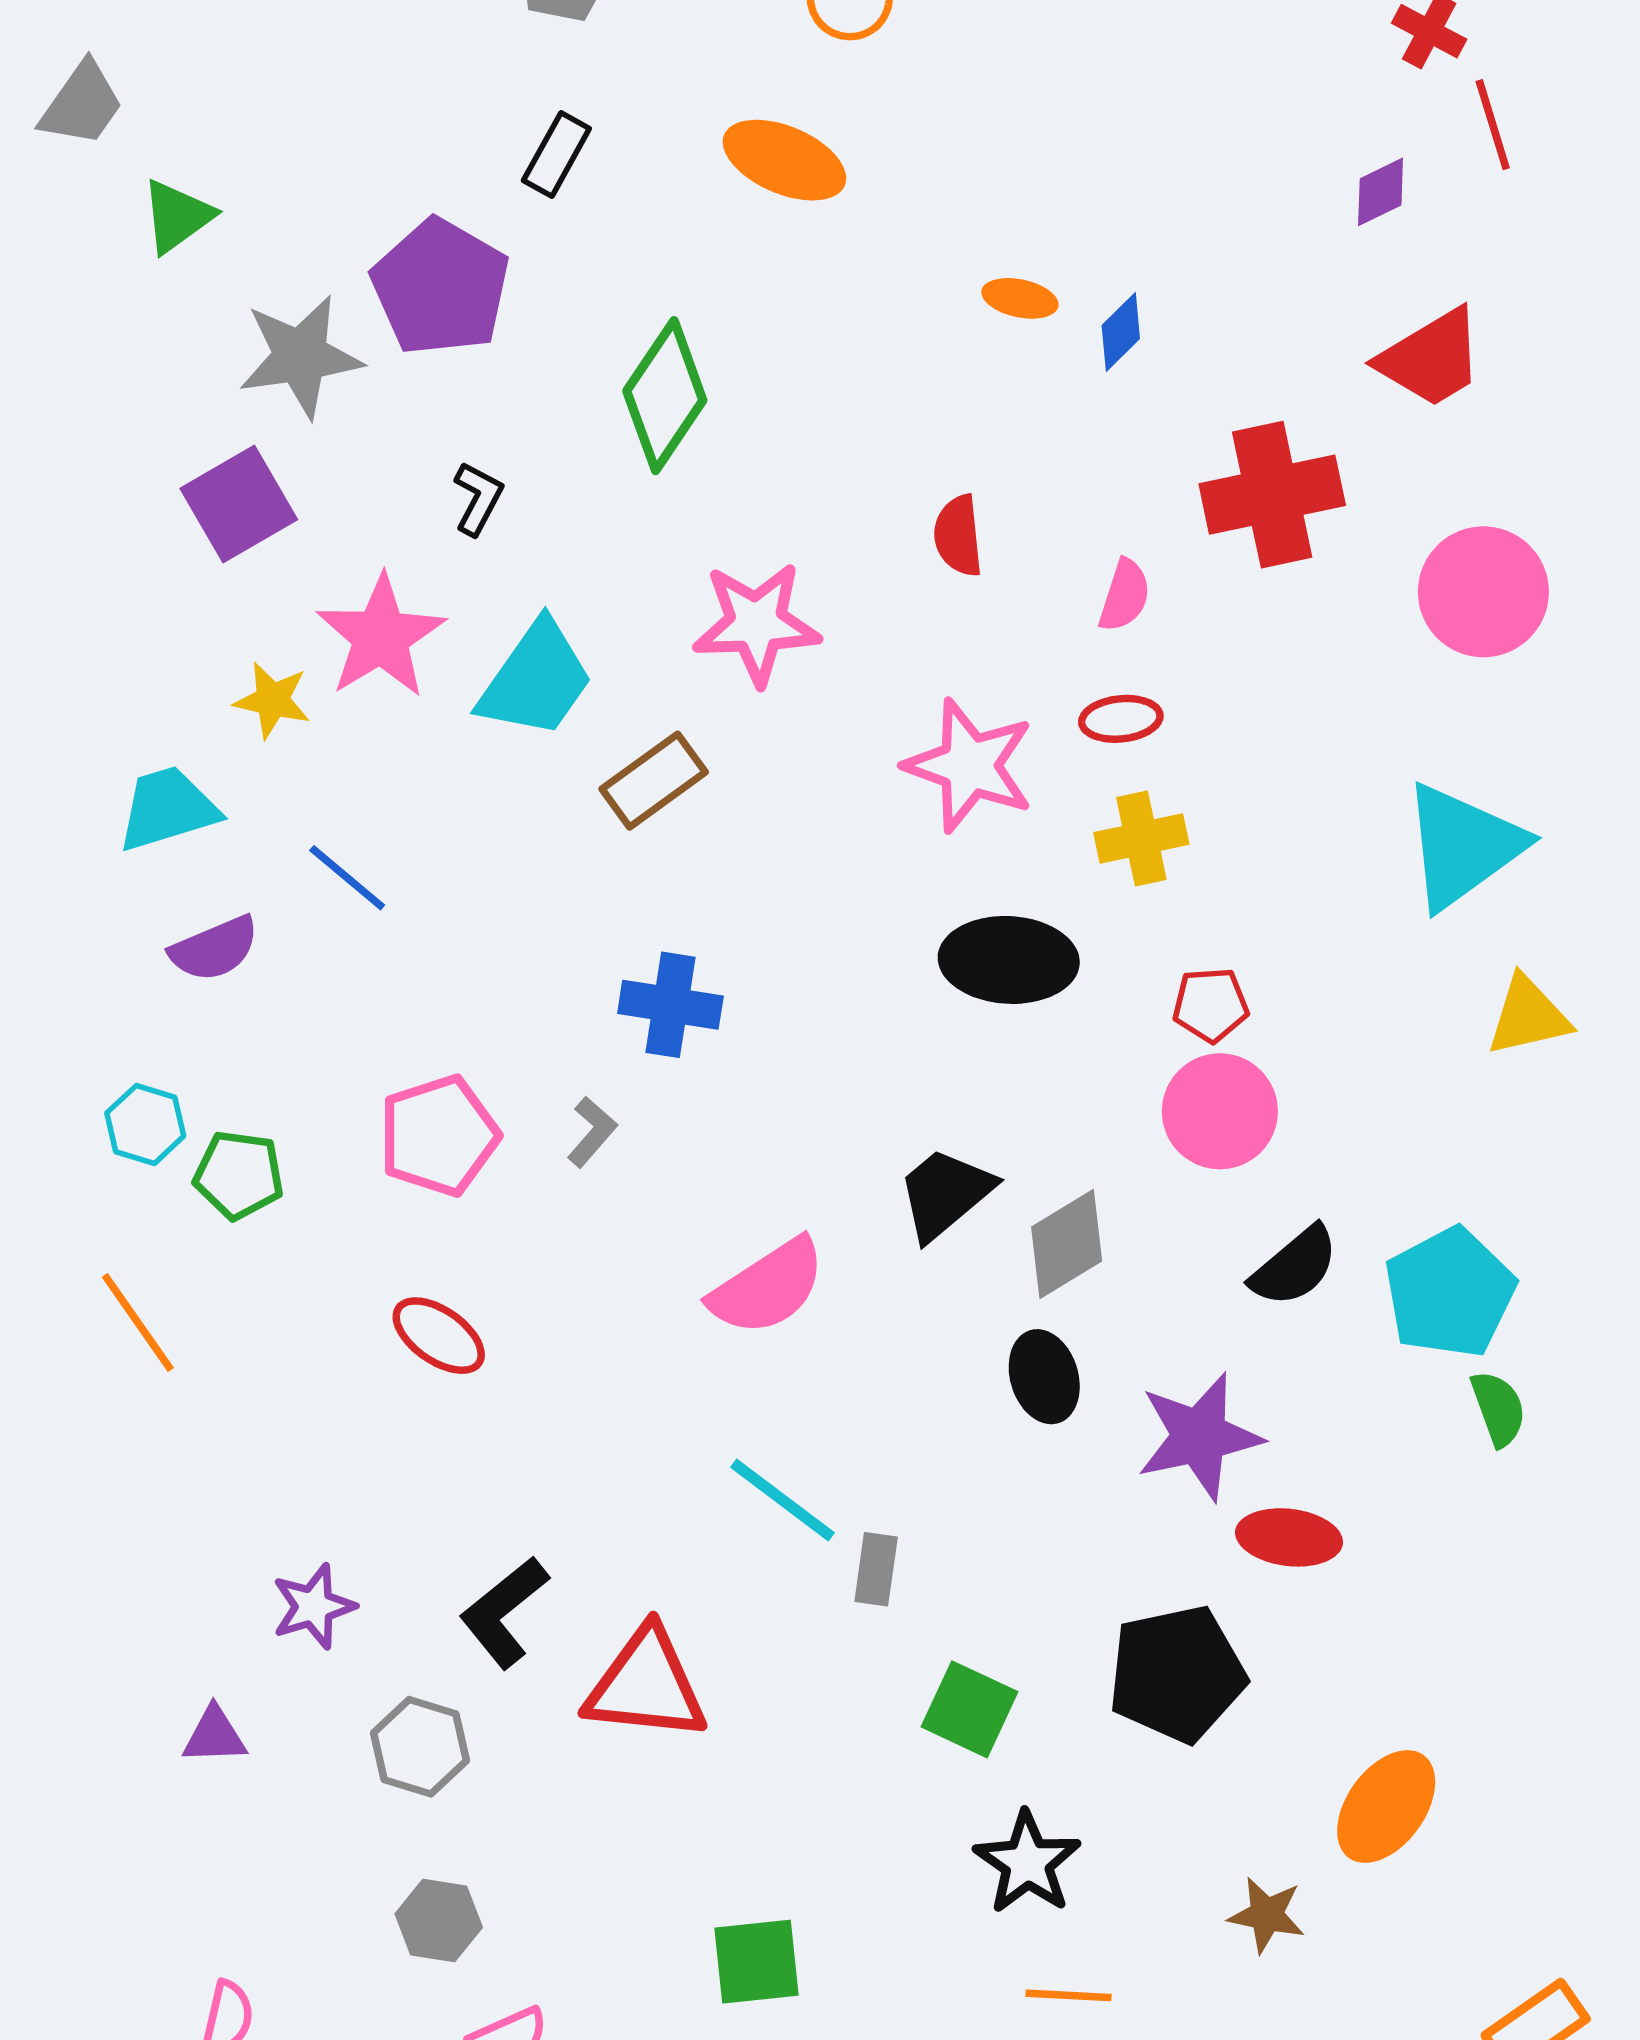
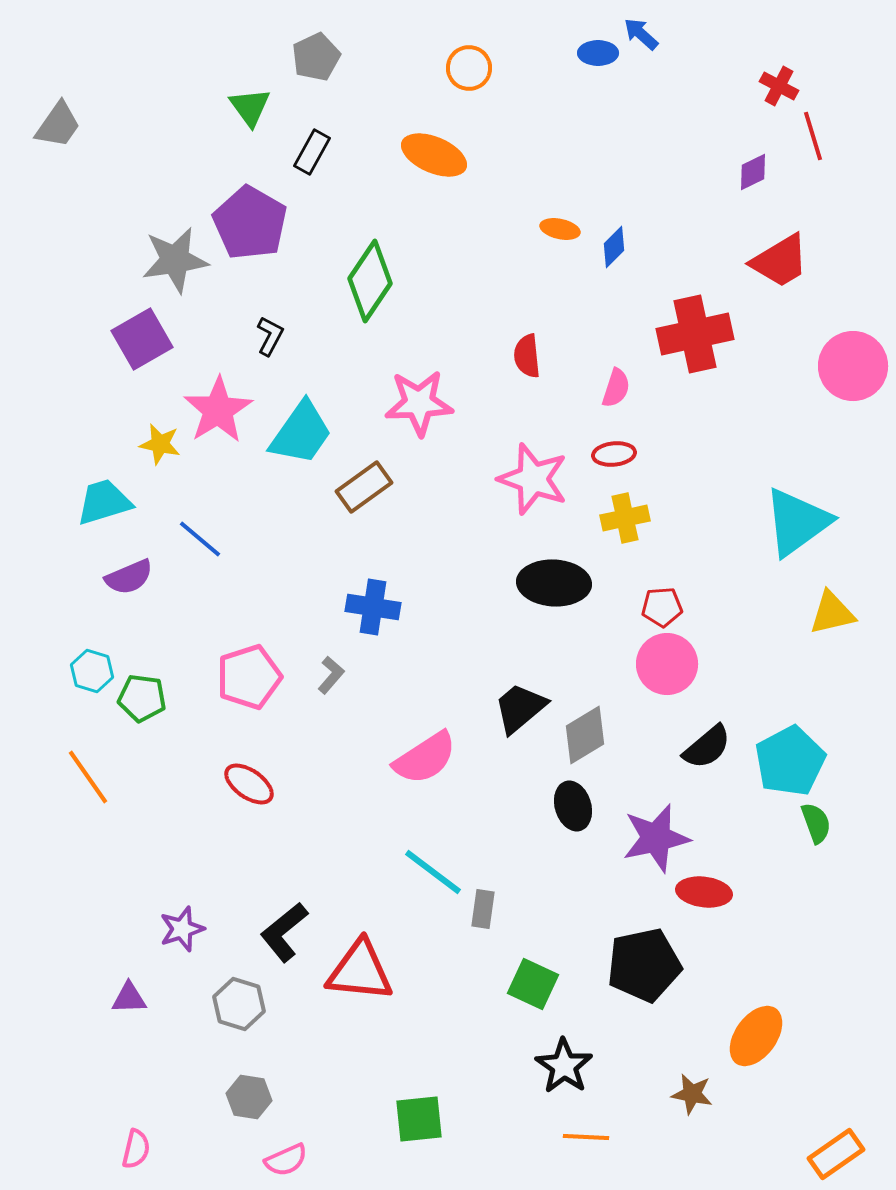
green triangle: (177, 216) -> (250, 107), moved, turned -30
pink circle: (1483, 592) -> (853, 366), moved

